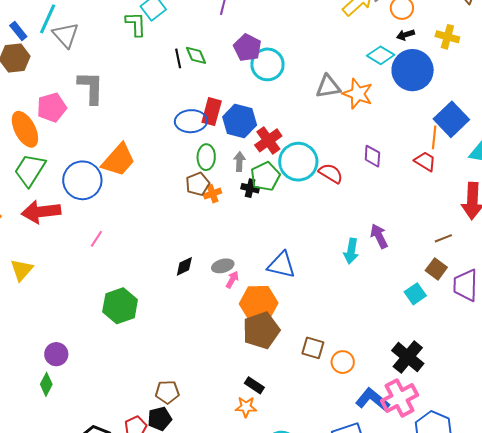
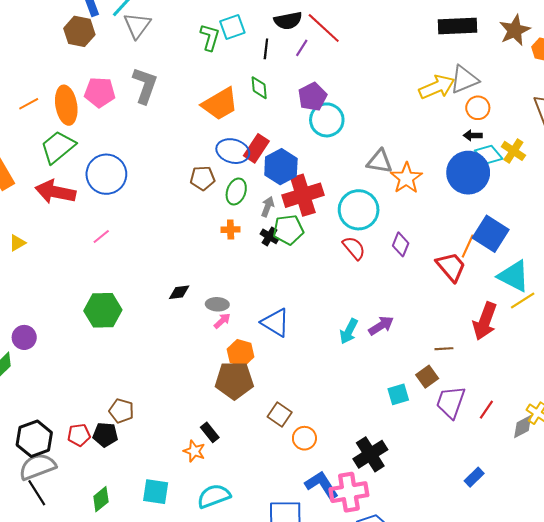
cyan diamond: (381, 55) -> (489, 155), moved
black line: (178, 58) -> (266, 49), moved
blue square: (451, 119) -> (491, 234), turned -32
red cross: (268, 140) -> (303, 195), size x1.4
orange trapezoid: (118, 160) -> (220, 104), moved
red trapezoid: (425, 161) -> (451, 267), size x1.4
cyan circle: (298, 162) -> (359, 210), moved
brown pentagon: (198, 184) -> (202, 178), moved
purple arrow: (379, 236) -> (381, 326), turned 65
yellow triangle: (22, 270) -> (17, 243), size x0.7
orange hexagon: (259, 303) -> (240, 353), size x0.7

